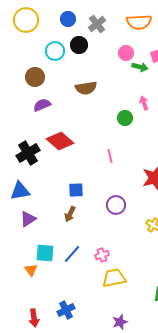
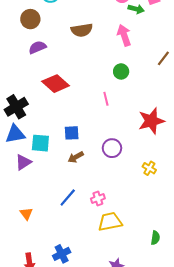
pink arrow: (144, 103) -> (124, 35), moved, size x1.5
green circle: (125, 118) -> (121, 71), moved
black cross: (28, 153) -> (16, 107), moved
brown arrow: (70, 214) -> (76, 157), moved, turned 35
cyan square: (45, 253) -> (40, 143), moved

